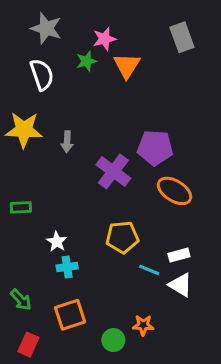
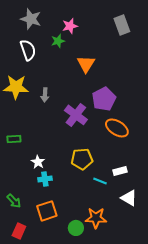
orange triangle: (127, 66) -> (86, 64), moved
purple pentagon: (155, 148) -> (104, 99), turned -30
white triangle: (180, 285) -> (129, 198), moved
orange star: (143, 325) -> (96, 218), size x1.5

